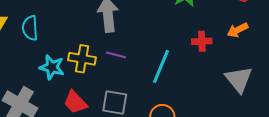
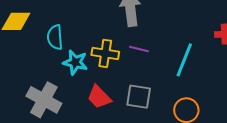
cyan semicircle: (30, 28) -> (55, 37), moved

